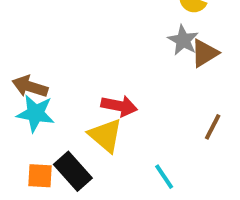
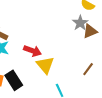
red arrow: (119, 106) -> (33, 51), moved
yellow triangle: (105, 135) -> (45, 65), moved

